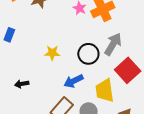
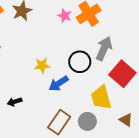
blue arrow: (74, 81) -> (59, 83), moved

